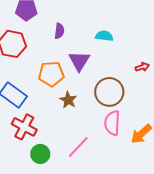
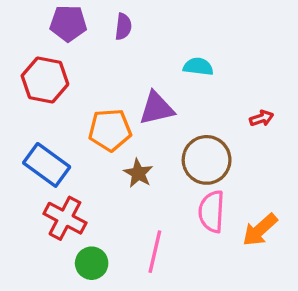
purple semicircle: (59, 31) -> (123, 27), moved
purple triangle: (79, 61) -> (157, 108), turned 45
pink line: (78, 147) -> (155, 252), turned -30

